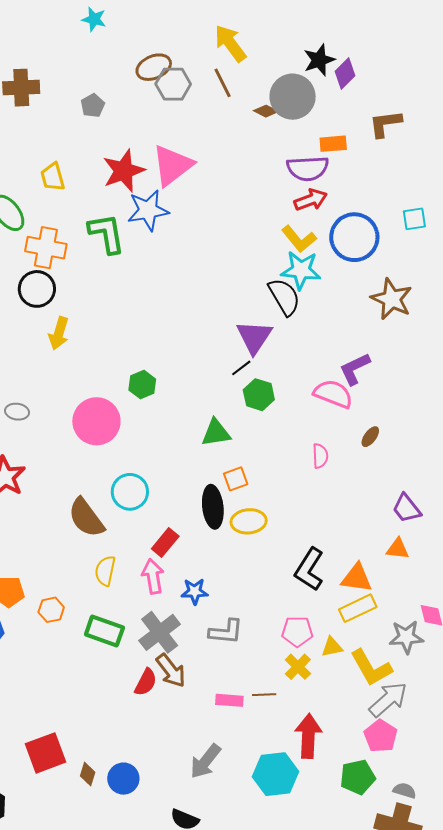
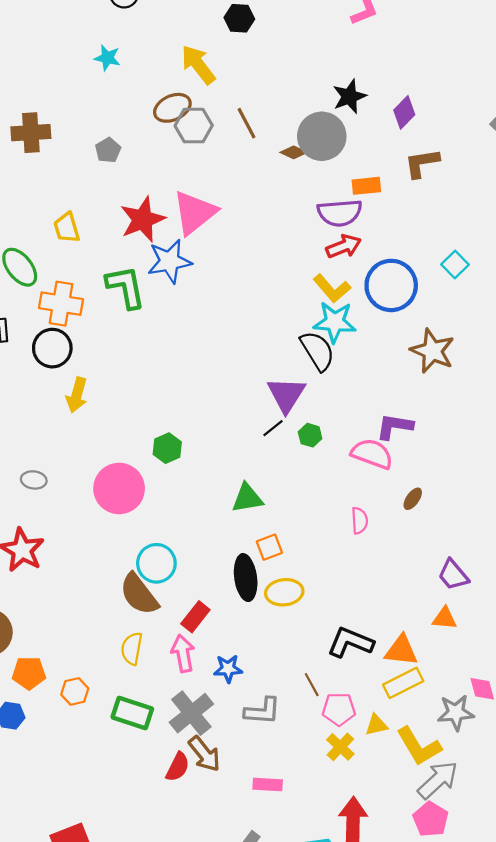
yellow arrow: (230, 43) -> (198, 65), moved
purple diamond: (345, 74) -> (404, 112), moved
cyan square: (414, 219) -> (455, 264), turned -35
purple L-shape: (355, 369) -> (395, 426), turned 36
green hexagon: (259, 395) -> (310, 435), moved, size x0.7
brown semicircle: (86, 518) -> (139, 594), moved
black L-shape: (309, 569) -> (350, 642), turned 81
brown line: (264, 695) -> (312, 685), moved, turned 65

